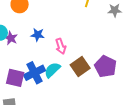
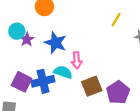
blue star: (38, 35) -> (56, 43), size x1.5
cyan semicircle: (52, 70) -> (63, 72), moved, turned 48

